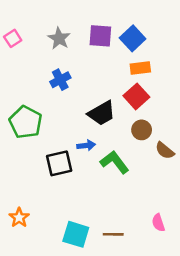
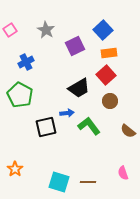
purple square: (100, 36) -> (75, 46), moved, turned -30
blue cross: (60, 80) -> (26, 62), moved
brown semicircle: (165, 151) -> (128, 131), moved

